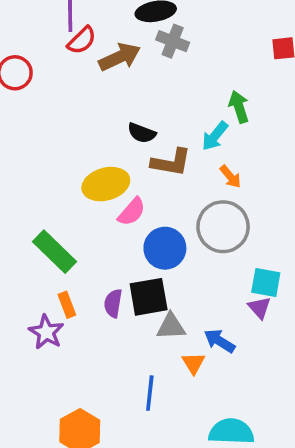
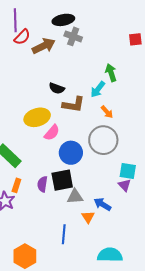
orange rectangle: (67, 305) -> (16, 185), turned 40

